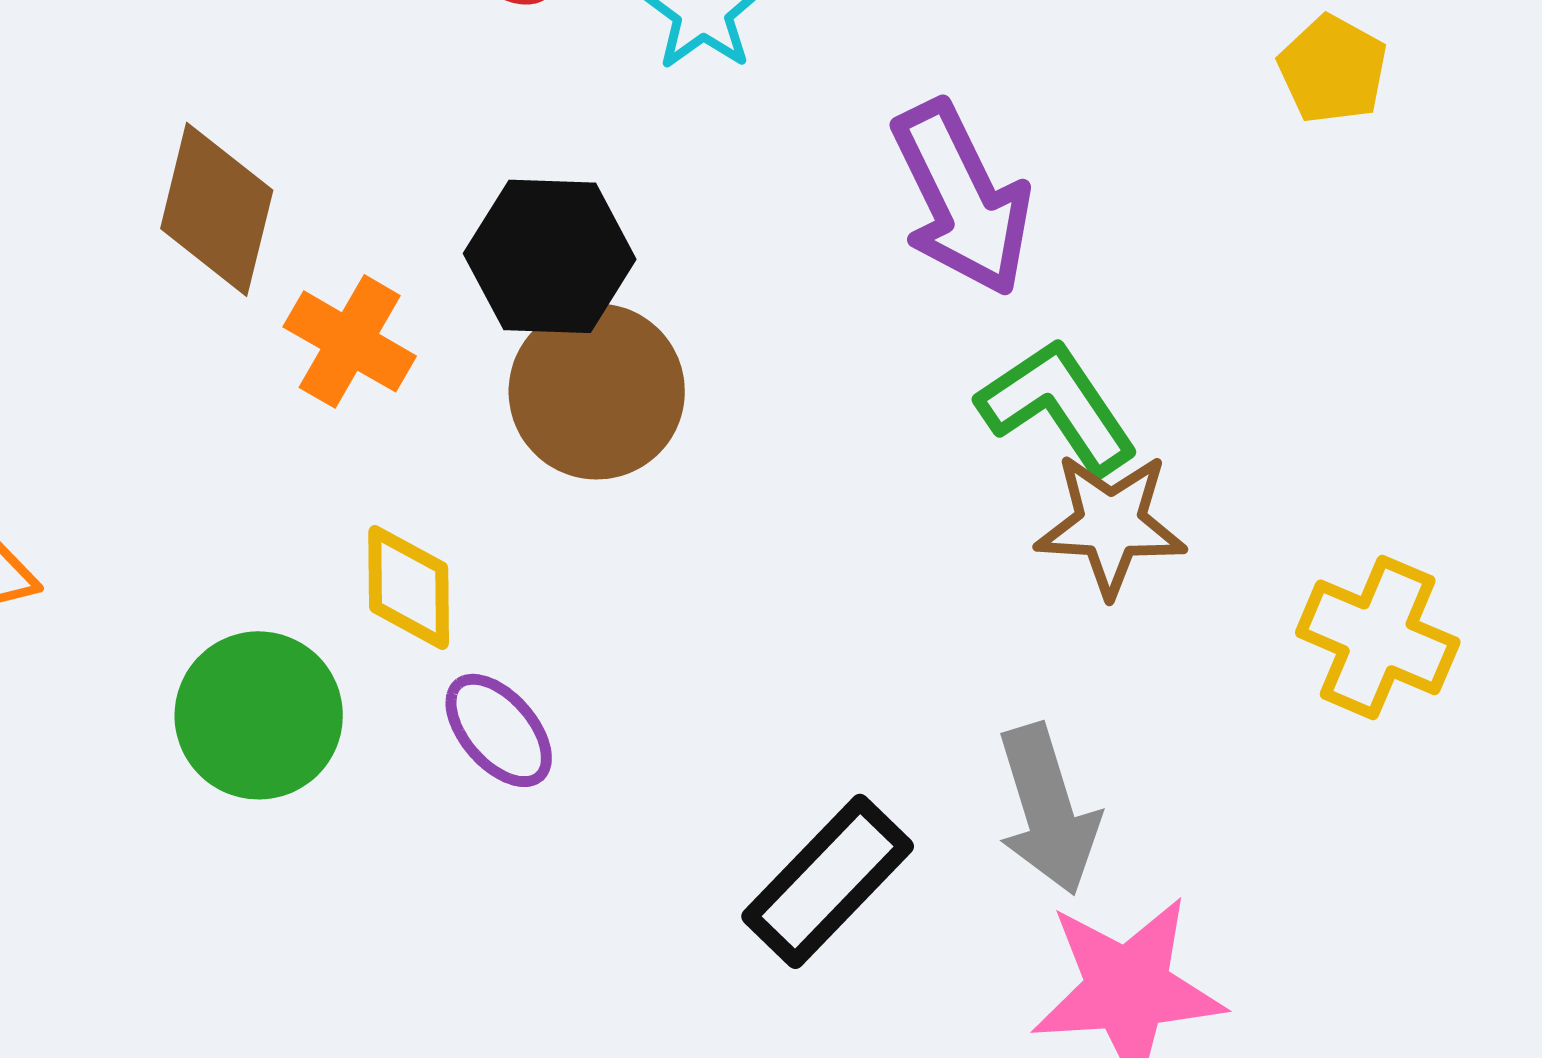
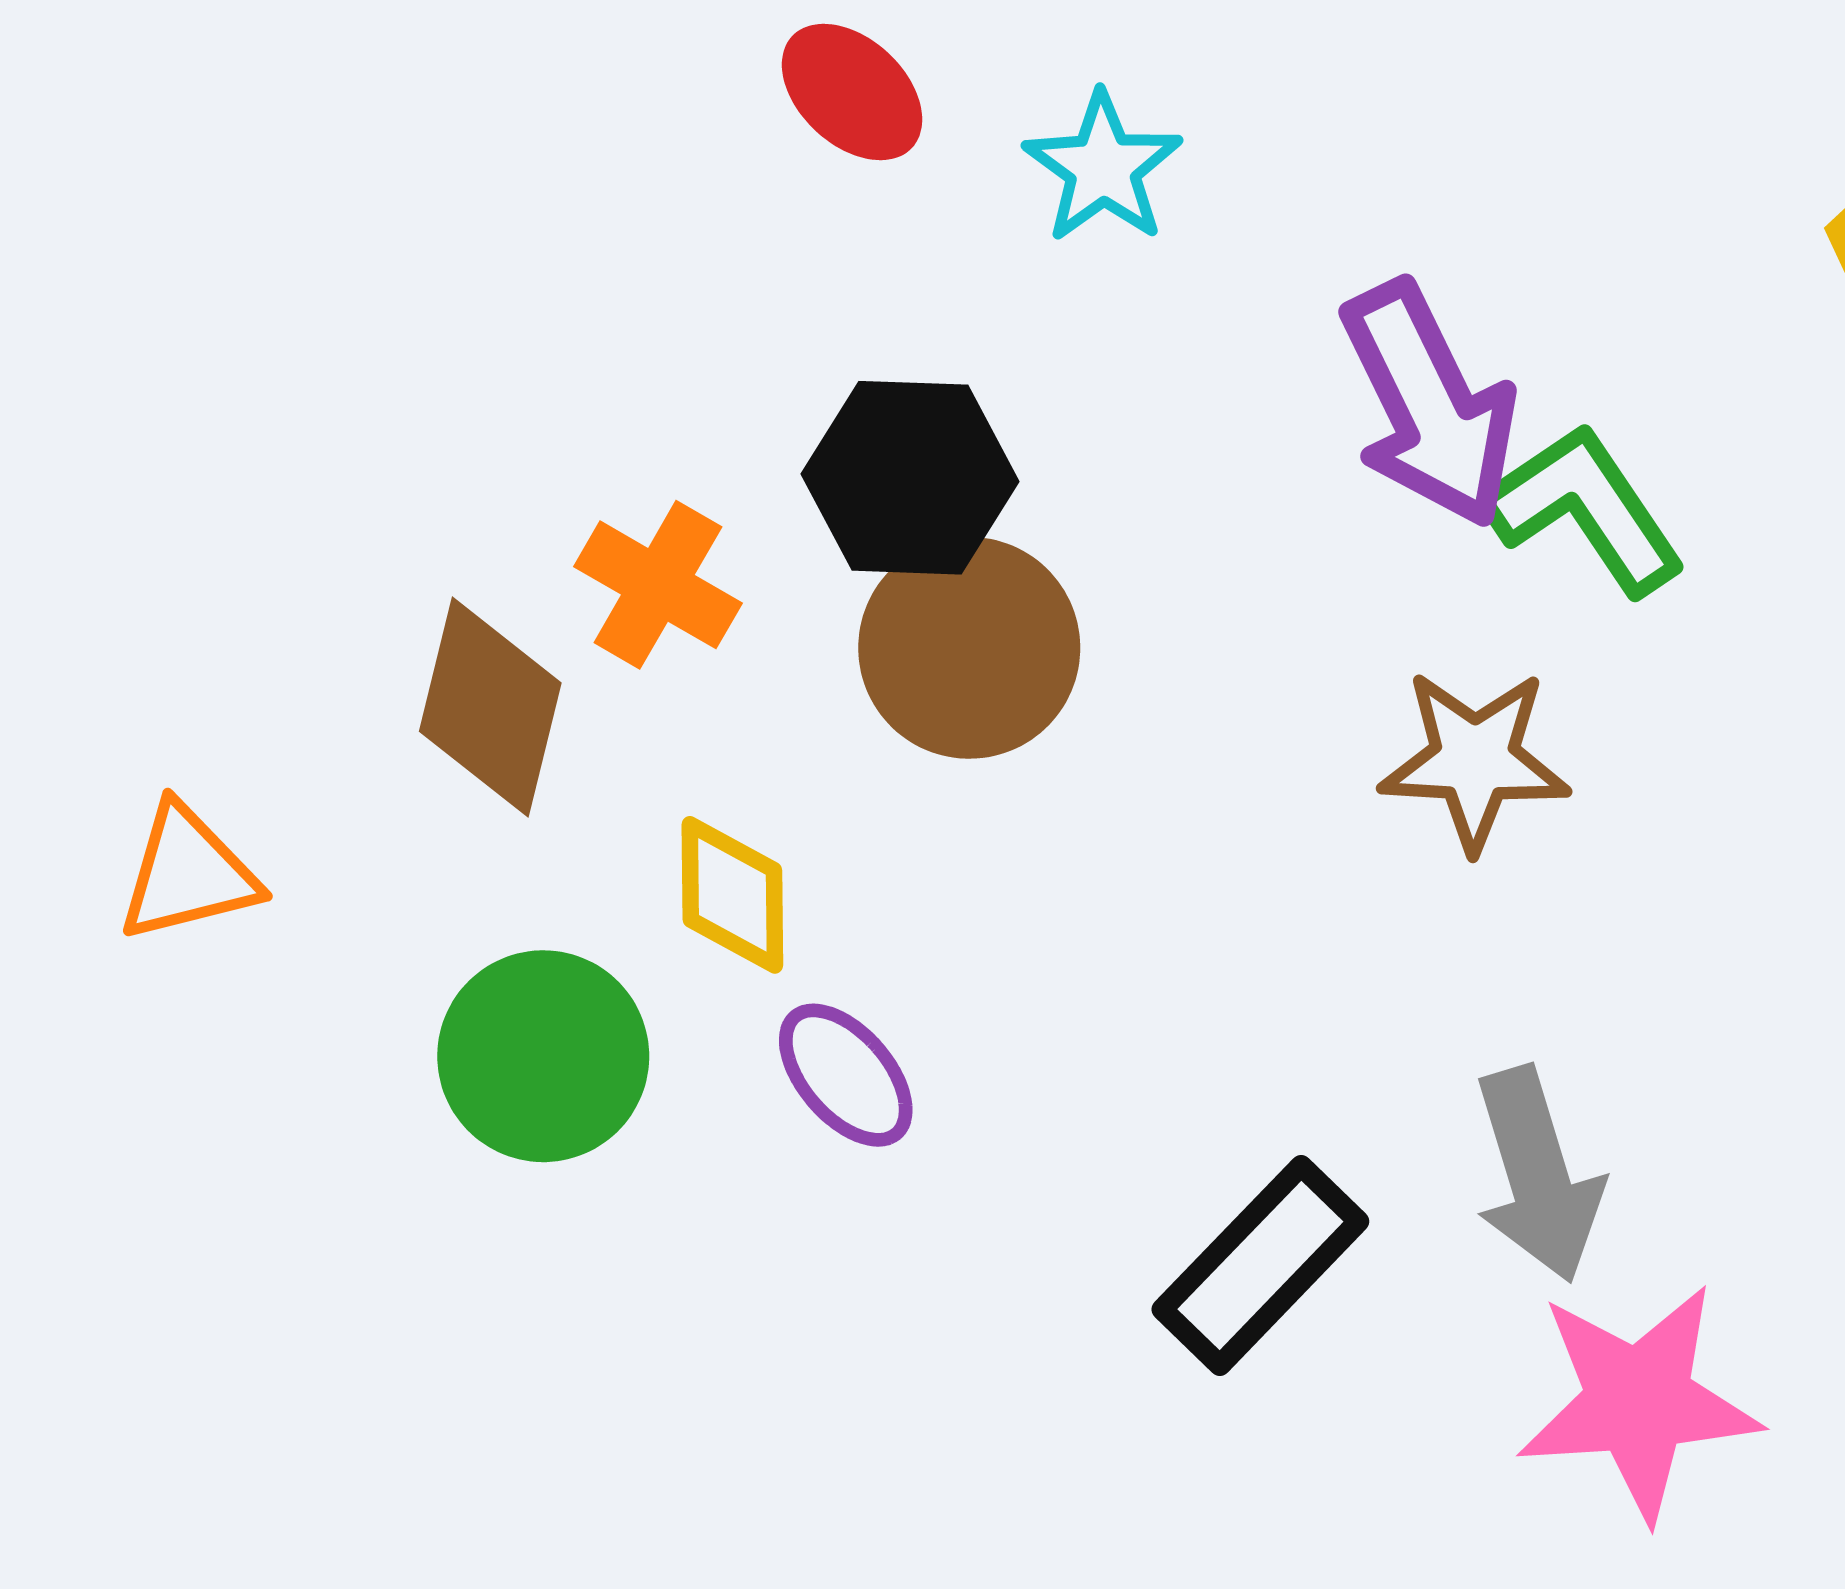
brown diamond: (217, 209) -> (490, 707), moved
green L-shape: (1058, 406) -> (1584, 509), moved
brown star: (1111, 524) -> (1475, 760), moved

